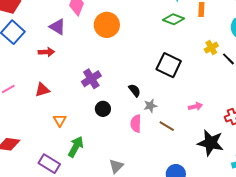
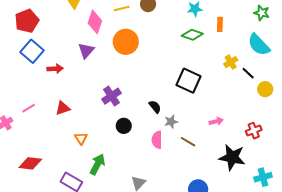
purple triangle: (57, 27) -> (86, 50), moved, turned 42
red arrow: (46, 52) -> (55, 69), moved

